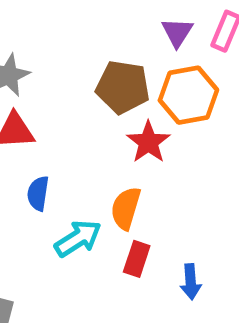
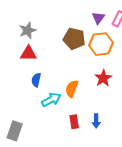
red star: (148, 142) -> (103, 78), moved
red rectangle: (137, 259) -> (74, 122), moved, turned -32

